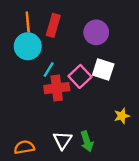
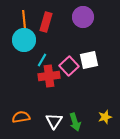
purple circle: (96, 32) -> (83, 17), moved
white square: (103, 69) -> (89, 60), turned -30
yellow star: (122, 116) -> (105, 117), moved
orange semicircle: (24, 147) -> (21, 117), moved

